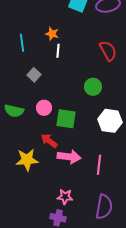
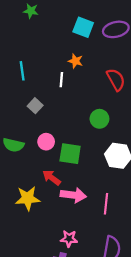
orange star: (52, 34) -> (76, 61), moved

